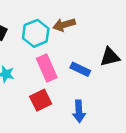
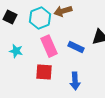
red square: (41, 100) -> (44, 72), turned 30

